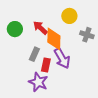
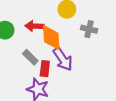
red arrow: (40, 28) -> (34, 26), turned -35
gray rectangle: (34, 54) -> (30, 57), turned -64

